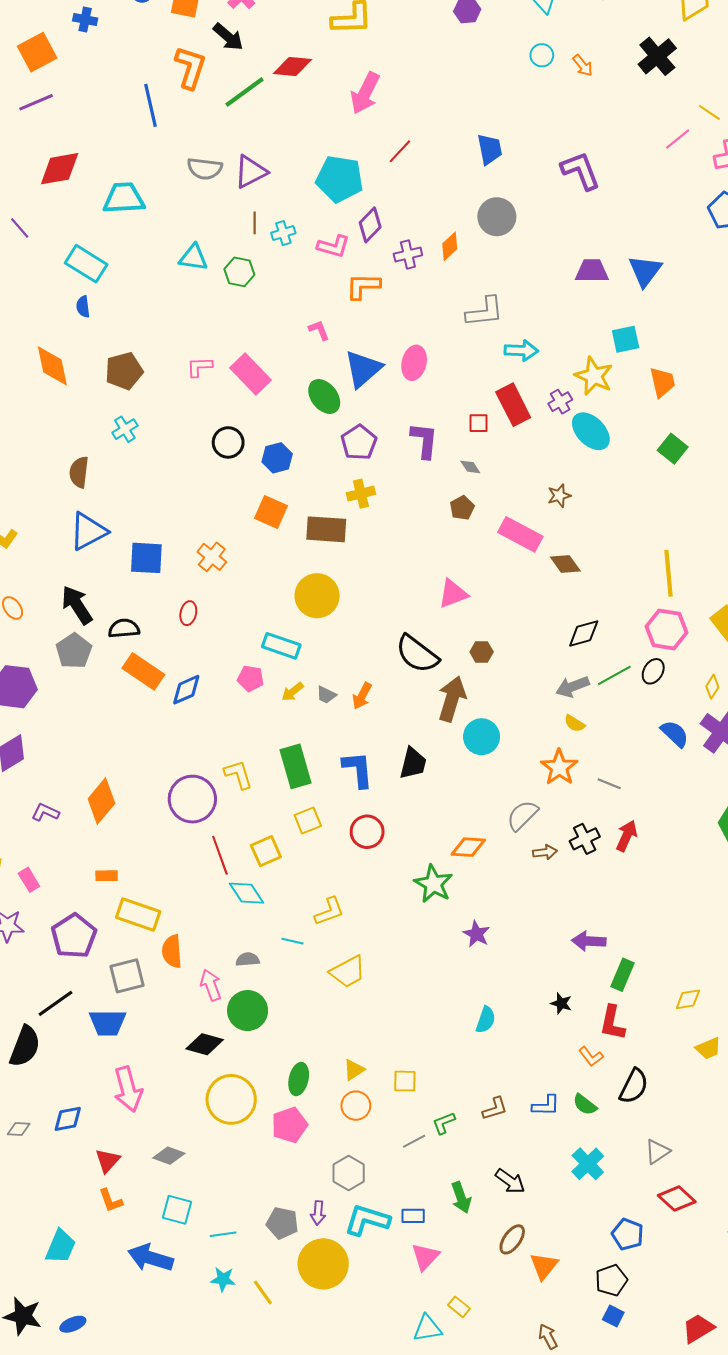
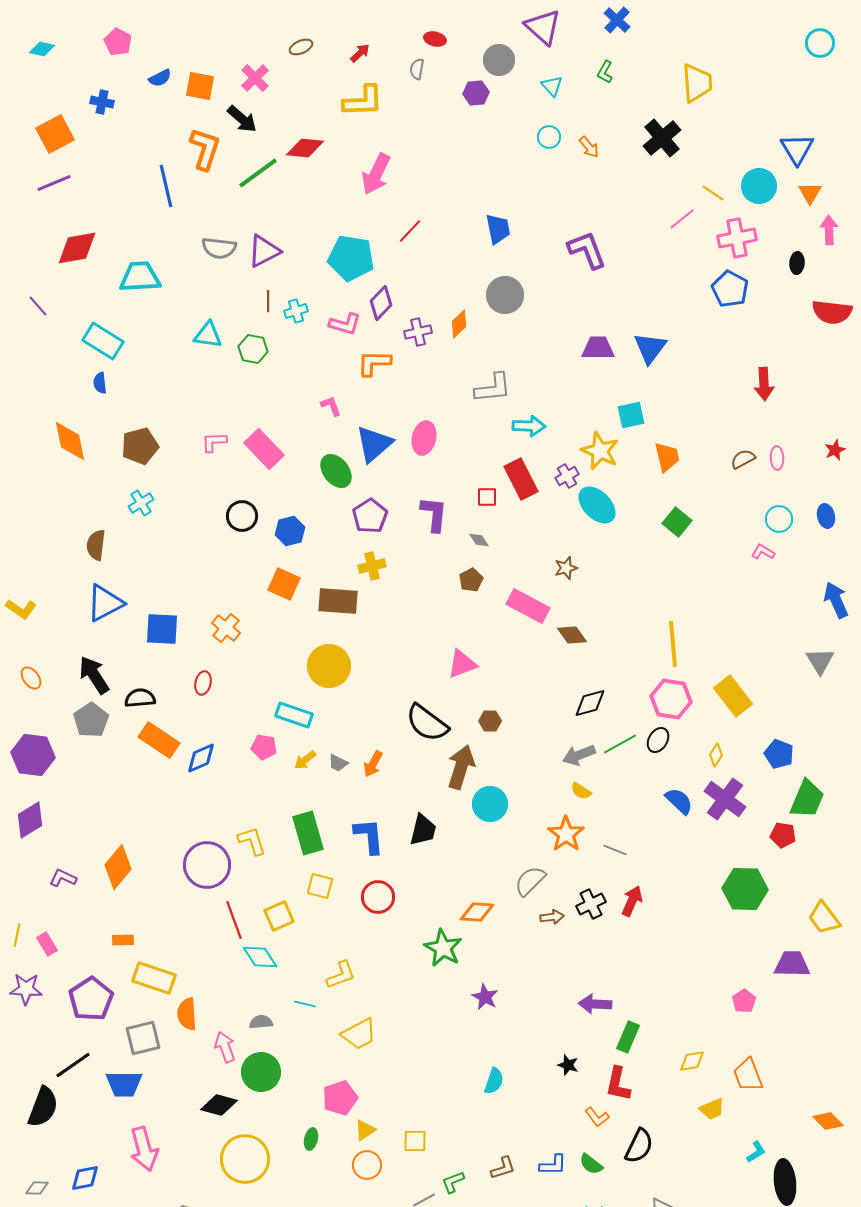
yellow square: (308, 821) -> (320, 886), turned 36
green ellipse: (299, 1079) -> (311, 1139), size x0.7
pink pentagon: (289, 1125) -> (340, 1098), moved

